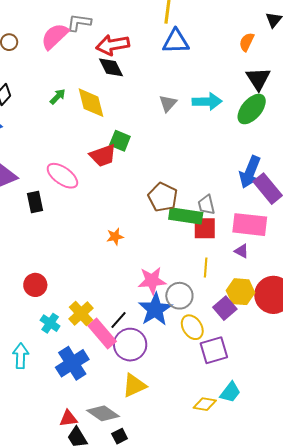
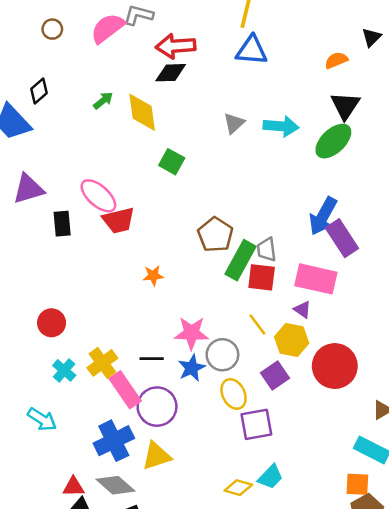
orange semicircle: (247, 42) -> (336, 60), turned 36
black diamond: (111, 67) -> (171, 73), turned -72
red trapezoid: (103, 156) -> (119, 220), moved
green rectangle: (186, 216) -> (240, 260), turned -76
yellow line: (206, 268) -> (257, 324), turned -48
yellow hexagon: (241, 292) -> (292, 340), moved
blue star: (155, 309) -> (192, 368), size x0.7
black line: (118, 320) -> (152, 359), moved, turned 42
cyan arrow: (21, 356) -> (42, 419), moved, turned 115
blue cross: (72, 363) -> (114, 441), moved

